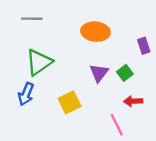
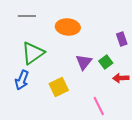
orange ellipse: (95, 32) -> (68, 27), moved
red arrow: (133, 101) -> (121, 78), moved

